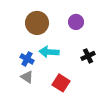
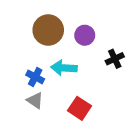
purple circle: (76, 22) -> (85, 35), moved
black cross: (88, 56) -> (115, 59), moved

